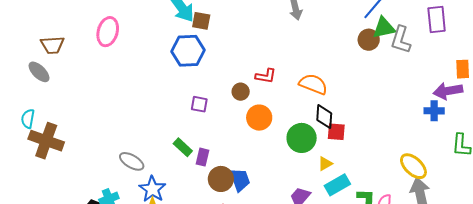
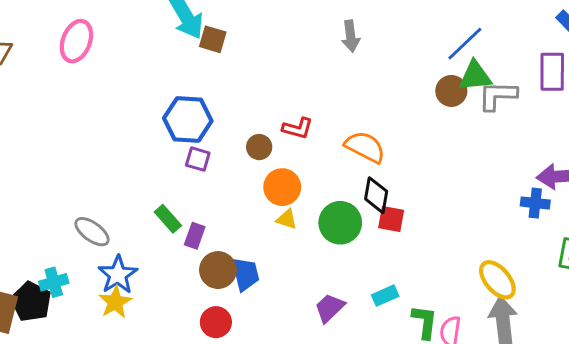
gray L-shape: (401, 40) -> (498, 96), turned 68
blue hexagon: (188, 51) -> (188, 120), moved
yellow triangle: (325, 164) -> (287, 219), moved, turned 42
cyan rectangle: (337, 185) -> (385, 296), size x0.7

